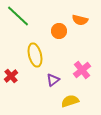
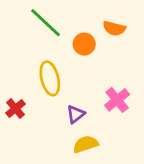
green line: (18, 16) -> (46, 23), moved
yellow semicircle: (70, 101) -> (86, 144), moved

